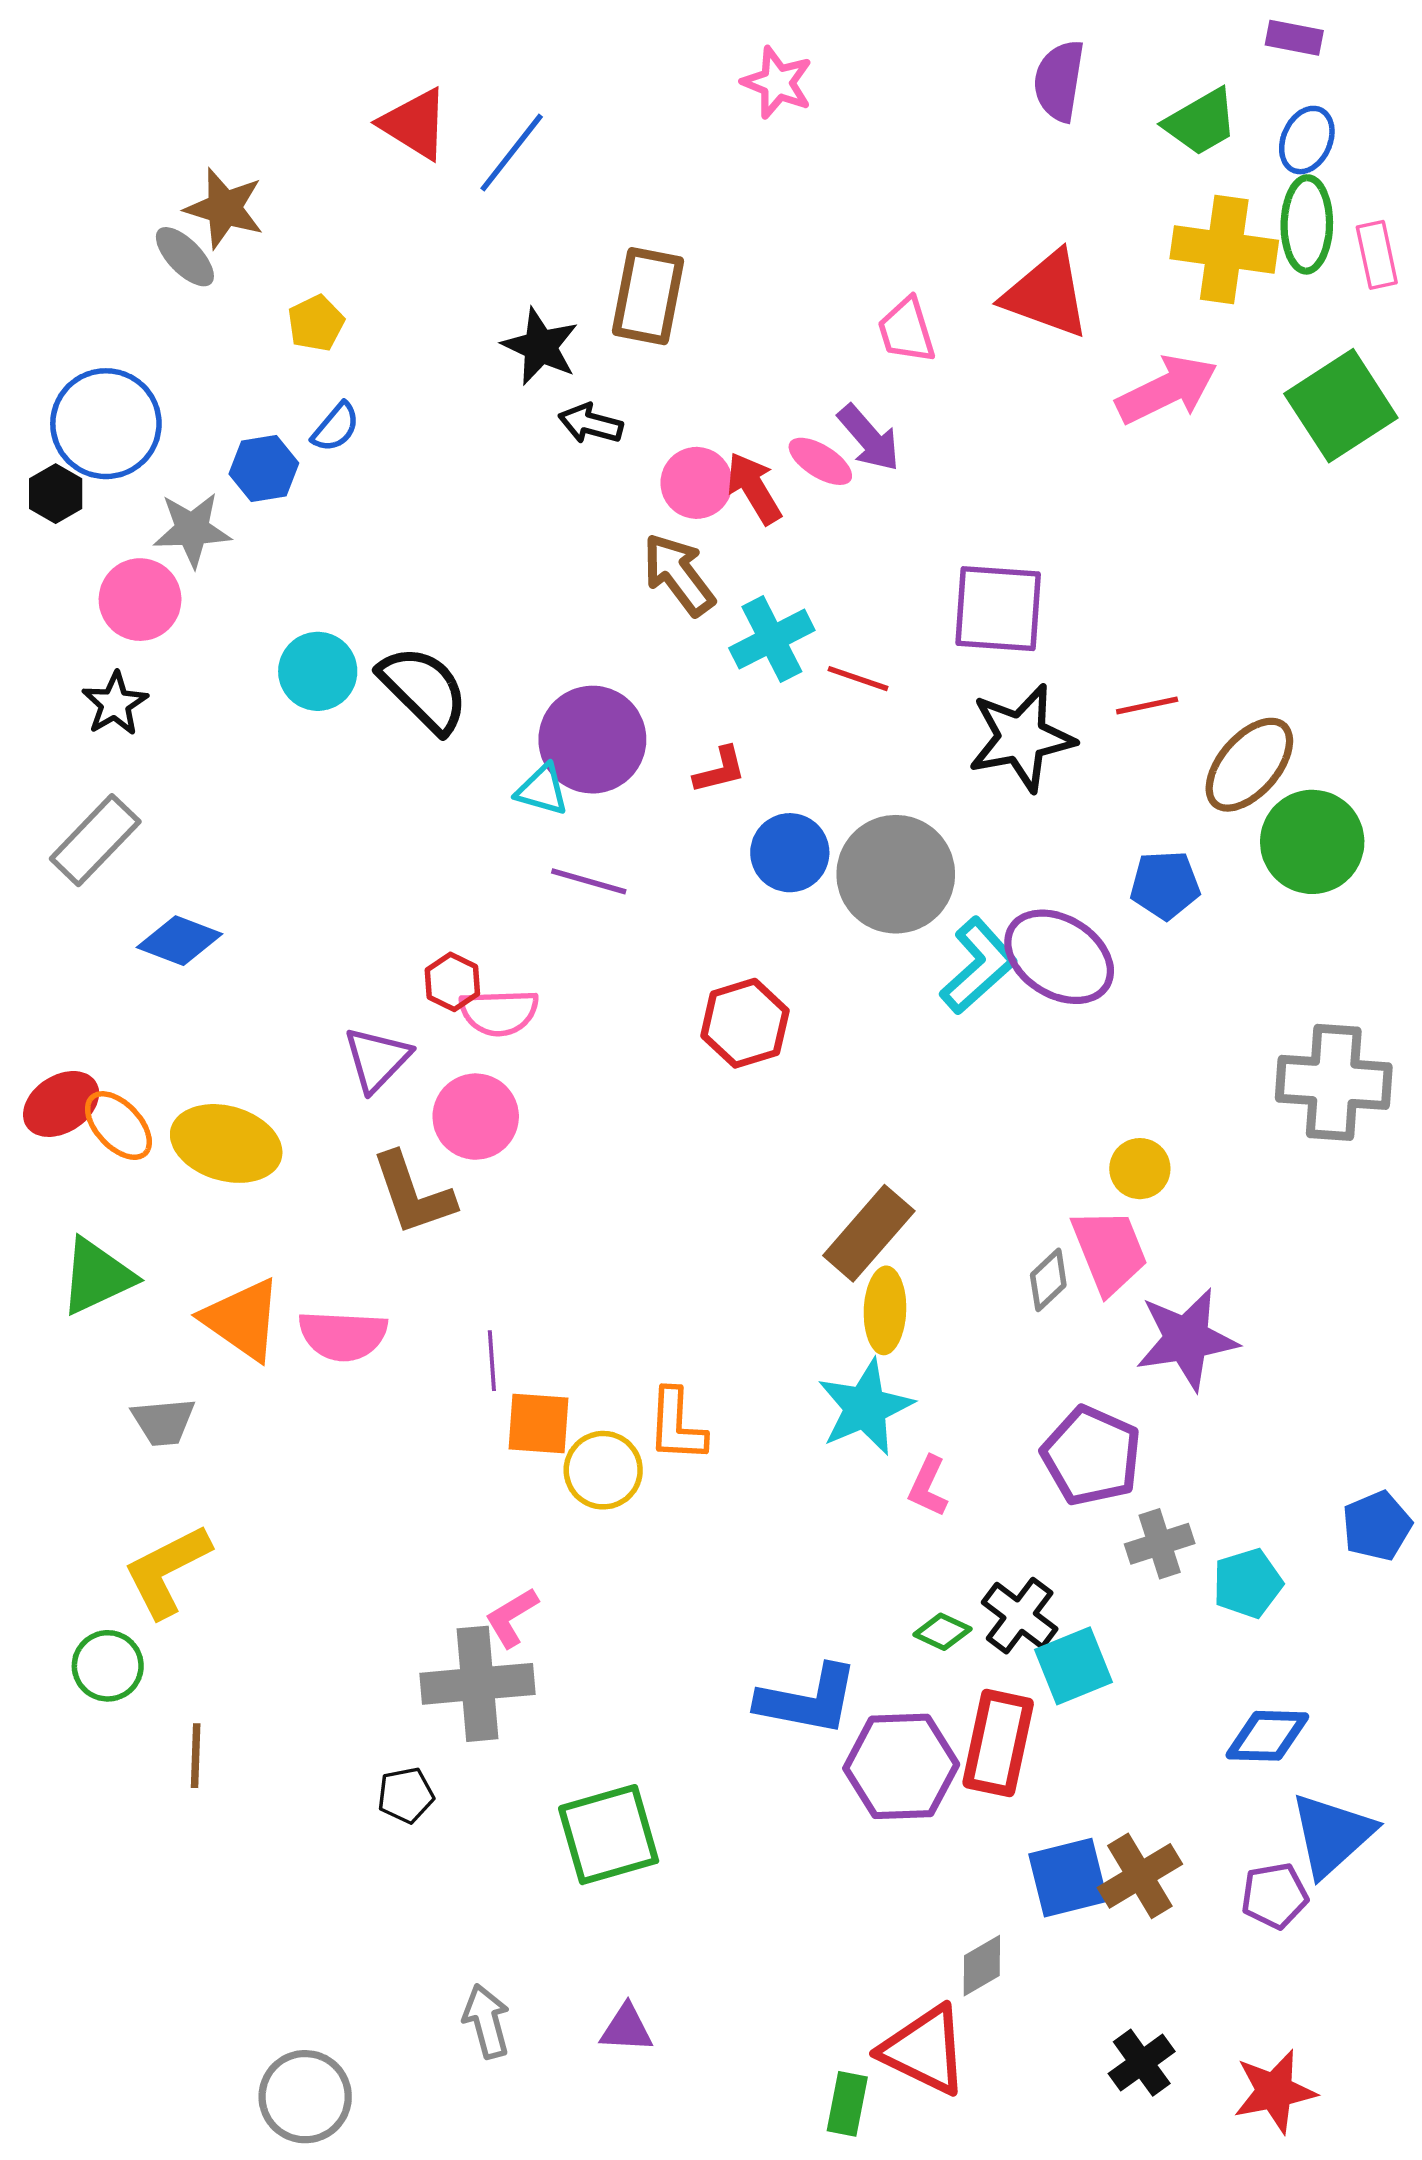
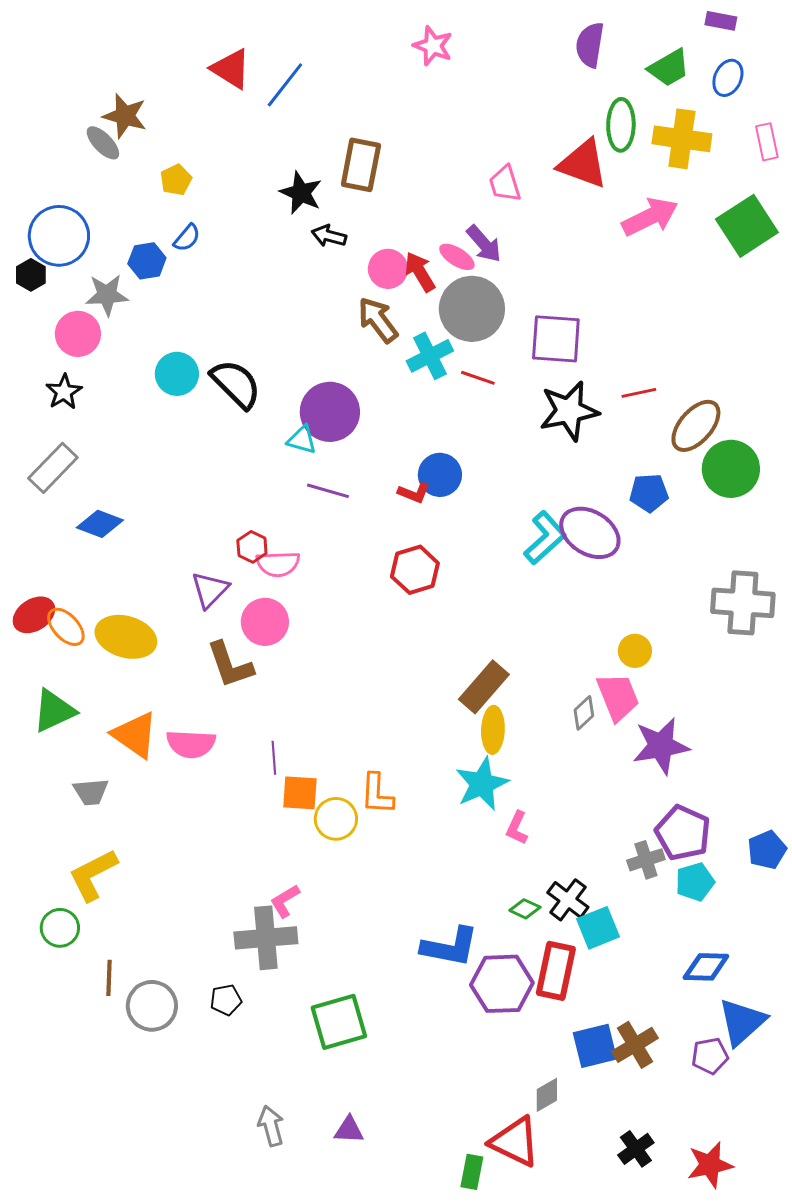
green ellipse: (1307, 224) -> (621, 125), moved
red L-shape: (720, 770) -> (414, 493), moved, turned 36
gray circle: (896, 874) -> (472, 309), moved
purple pentagon: (1091, 1456) -> (683, 833), moved
gray circle: (305, 2097) -> (152, 1006), moved

